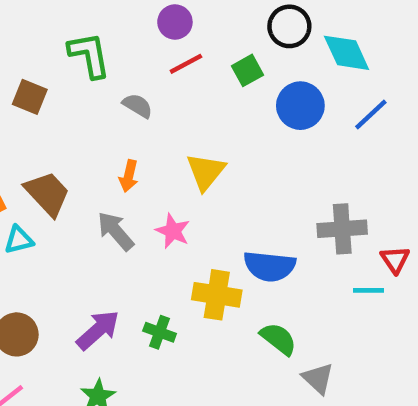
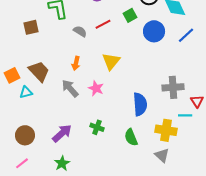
red line: (186, 64) -> (103, 24), moved
brown square: (30, 97) -> (31, 27), turned -35
blue semicircle: (270, 266) -> (140, 104), turned -100
yellow cross: (217, 295) -> (166, 130), moved
green cross: (160, 332) -> (97, 127), moved
green semicircle: (278, 339) -> (131, 137), moved, turned -150

